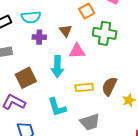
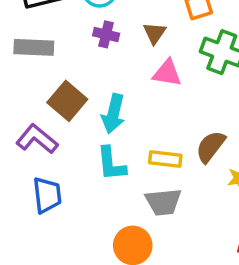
cyan arrow: (57, 67) -> (113, 114), moved
brown square: (26, 78) -> (67, 101), turned -35
yellow rectangle: (84, 87) -> (165, 159), moved

